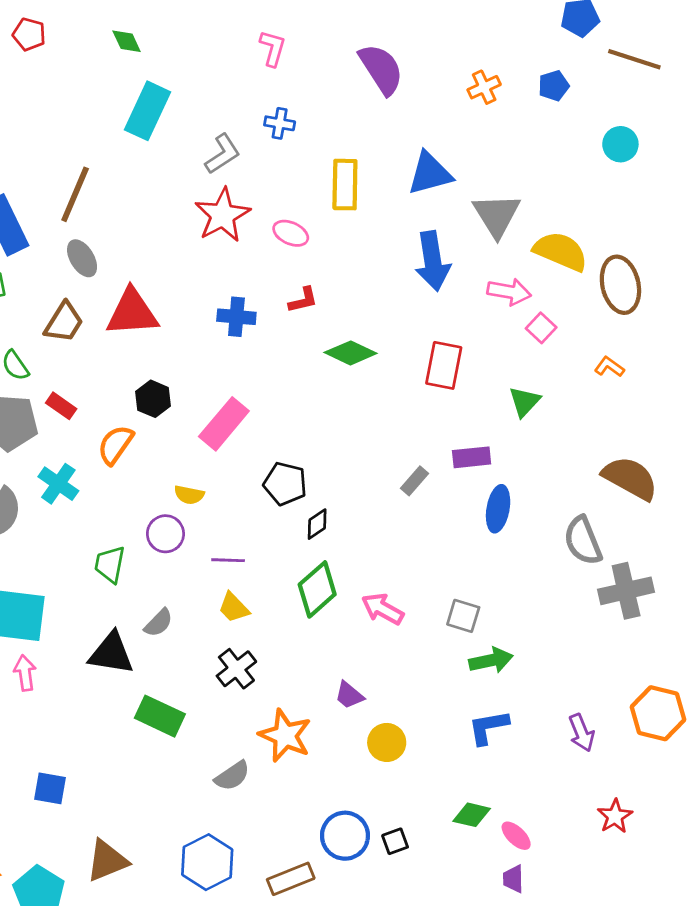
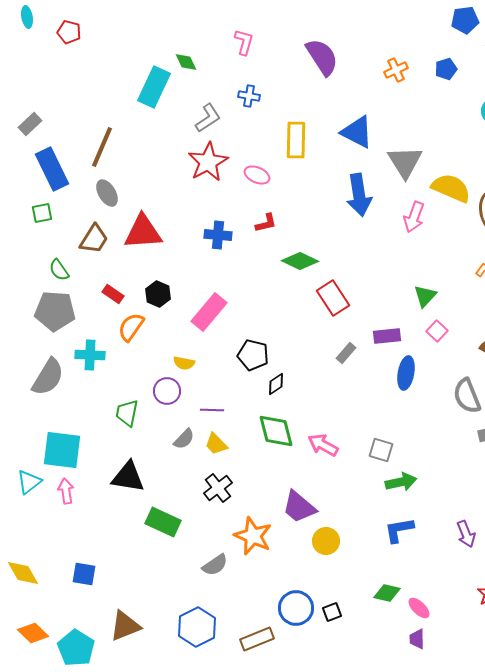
green diamond: (127, 41) -> (186, 62), moved
blue triangle: (430, 173) -> (357, 132), turned 42
pink arrow: (509, 292) -> (414, 217), turned 100
pink square: (541, 328) -> (437, 331), moved
red rectangle: (444, 365) -> (333, 298), moved, turned -44
red rectangle: (61, 406) -> (113, 294), moved
cyan cross: (58, 484) -> (90, 355), turned -32
green diamond: (317, 589) -> (276, 431), turned -63
gray semicircle: (159, 623) -> (184, 439), moved
purple trapezoid: (349, 695) -> (299, 507), size x1.6

